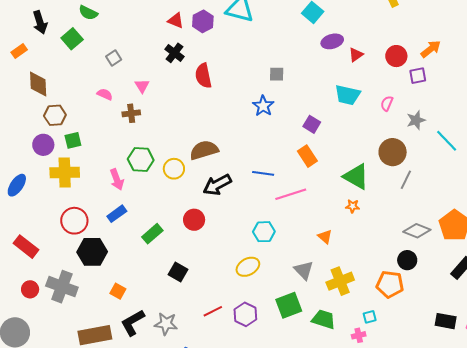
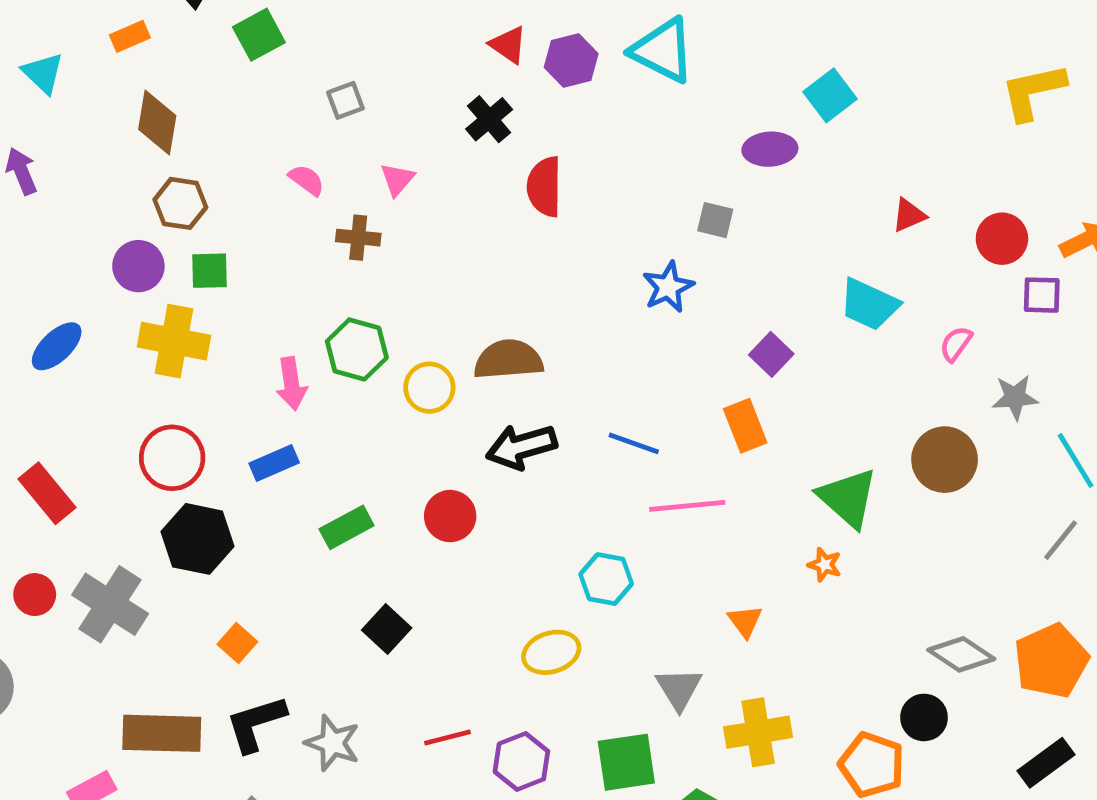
purple ellipse: (332, 41) -> (770, 149), moved
gray line: (406, 180) -> (1061, 540), moved

